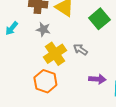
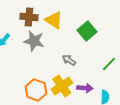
gray star: (43, 29) -> (34, 41), size x1.5
yellow cross: (55, 54) -> (62, 86), moved

